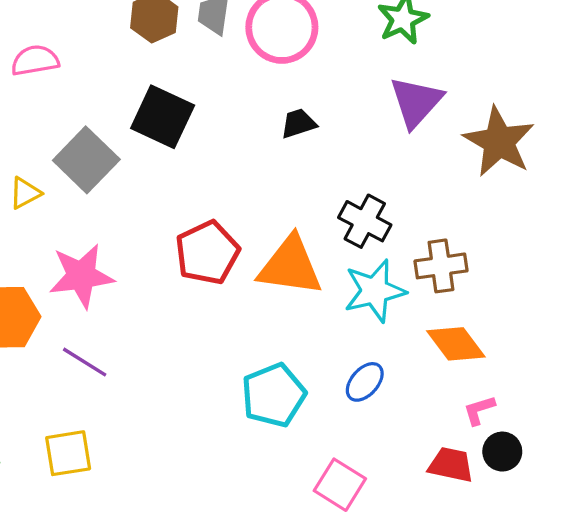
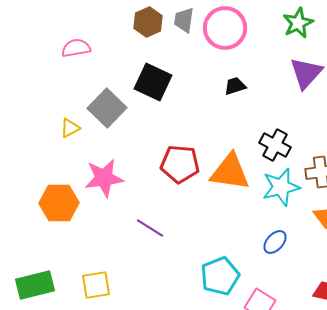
red pentagon: (207, 253) -> (180, 164), turned 30
purple line: (85, 362) -> (150, 228), moved
cyan pentagon: (274, 395) -> (220, 276), moved

